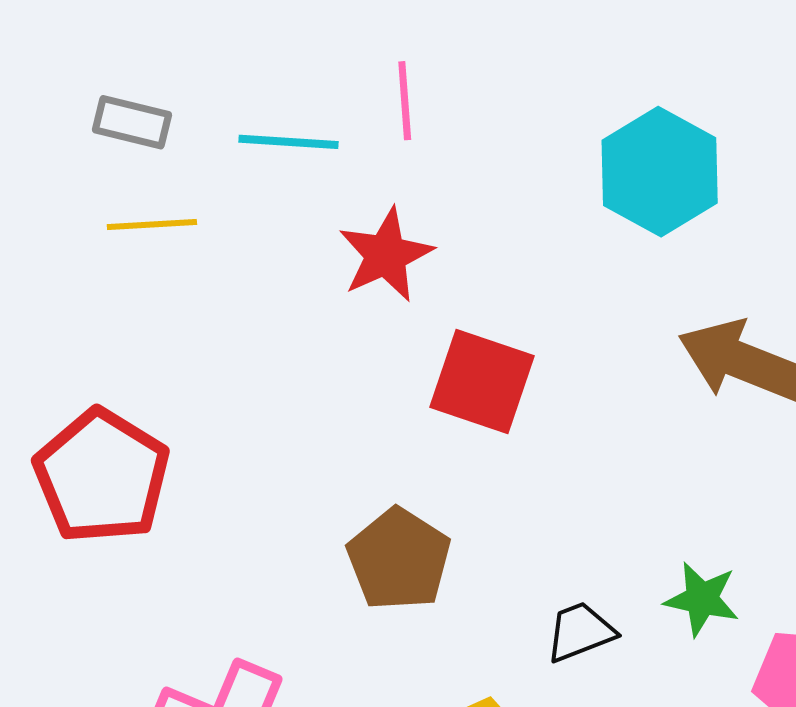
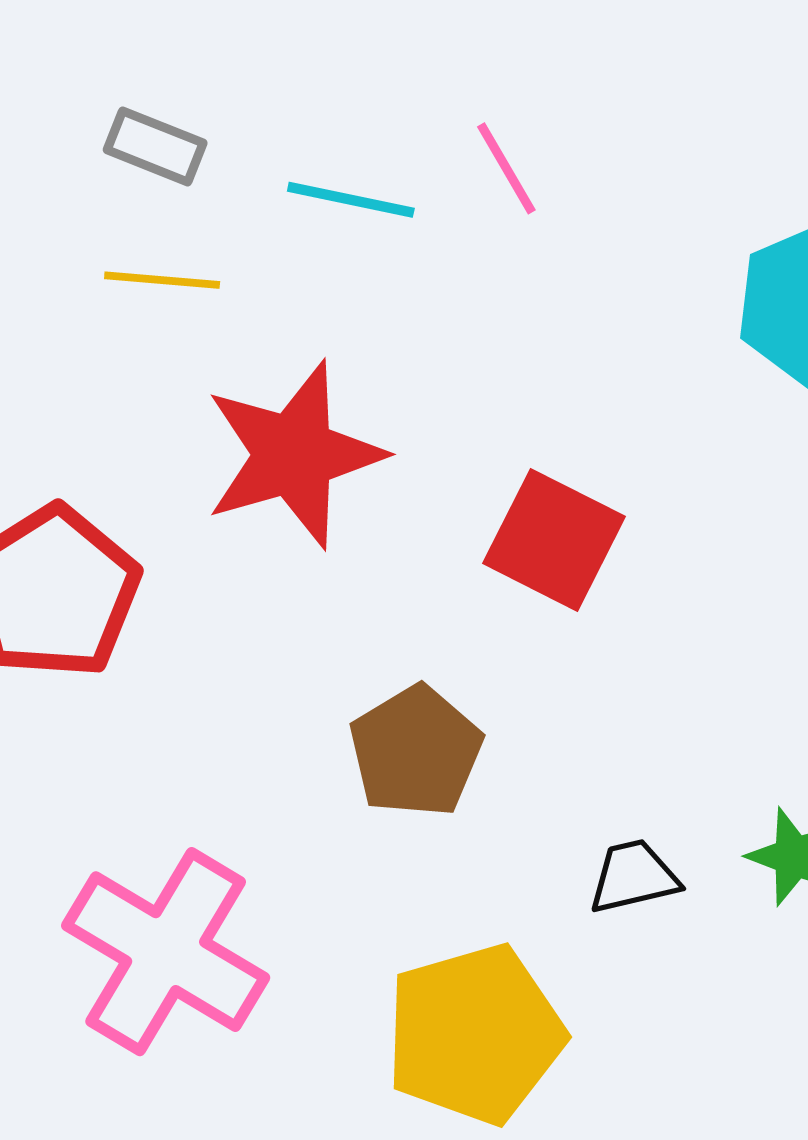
pink line: (405, 101) -> (506, 168), turned -34
red star: (386, 255) -> (294, 455), moved, size x1.5

